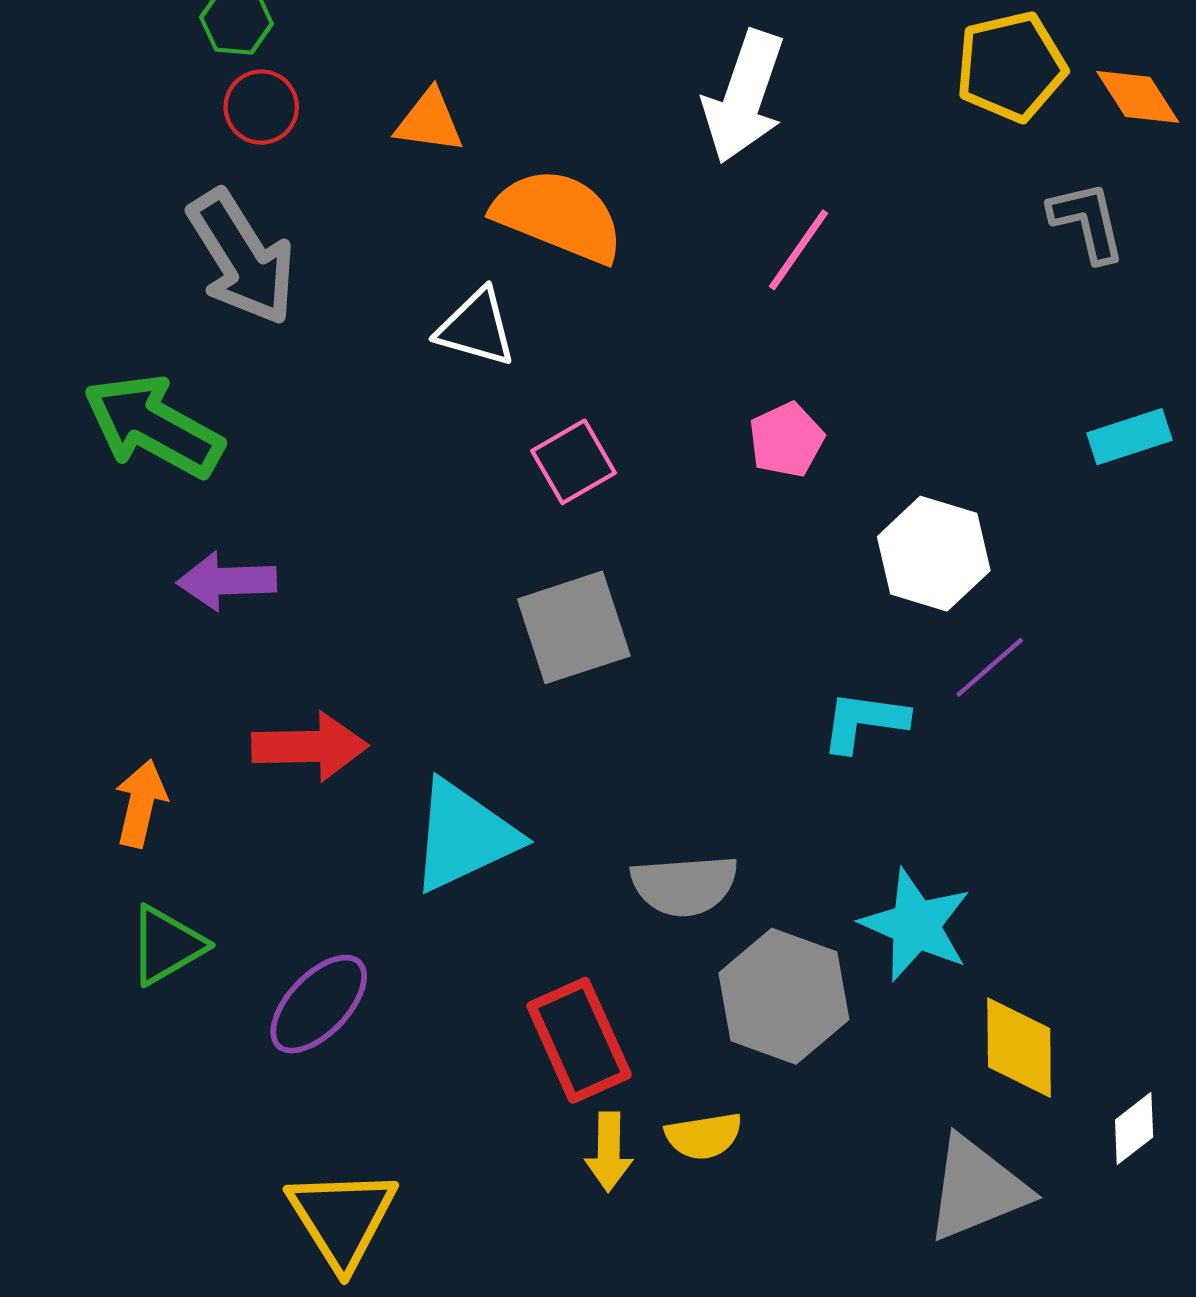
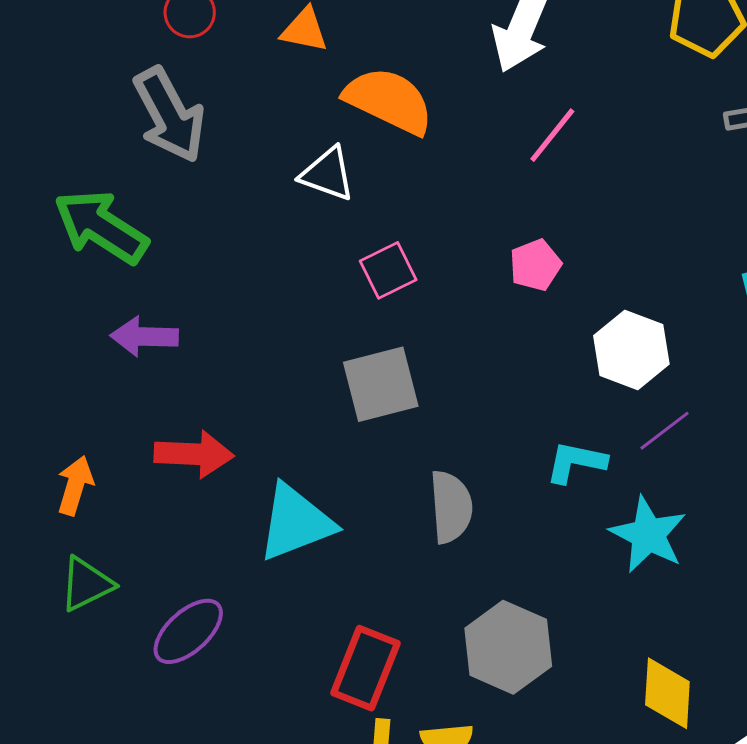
gray semicircle: (684, 885) -> (451, 507), moved, turned -94
cyan star: (916, 925) -> (648, 535), moved
red rectangle: (579, 1040) -> (365, 668), turned 42

